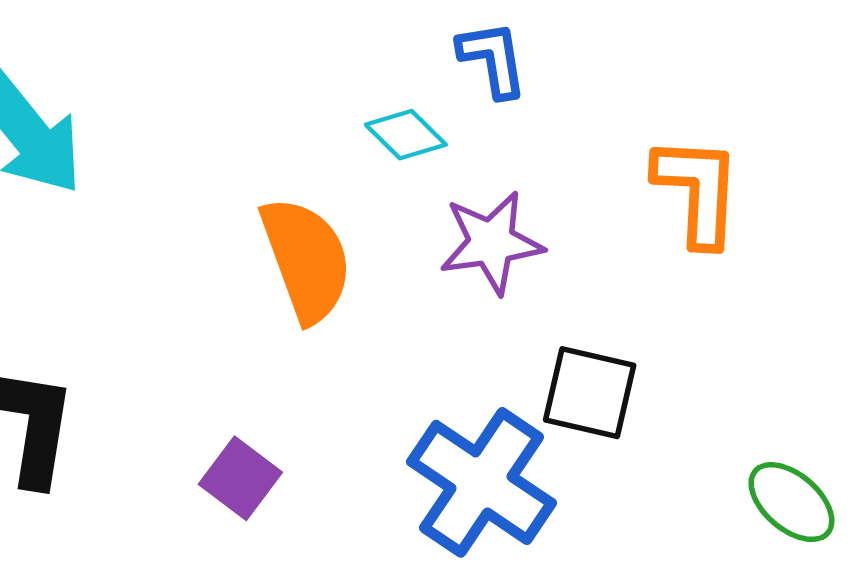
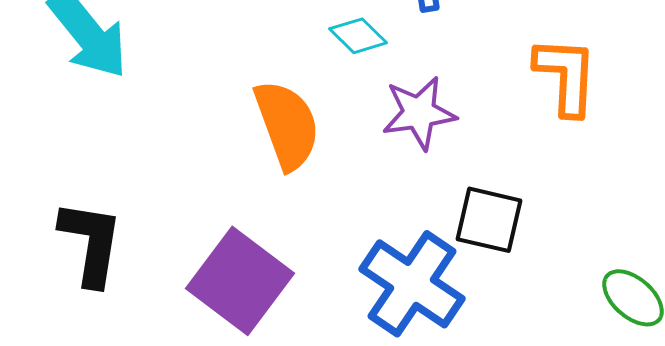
purple square: (240, 478) -> (240, 281), size x1.8

